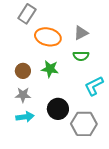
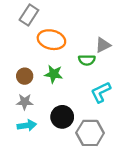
gray triangle: (81, 33) -> (103, 45), moved

